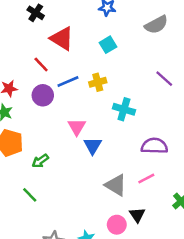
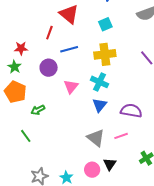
red line: (41, 64) -> (49, 33), turned 56
yellow cross: (98, 82) -> (105, 54), moved, size x1.5
purple circle: (43, 95) -> (49, 68), moved
cyan cross: (124, 109) -> (99, 82), moved
blue triangle: (93, 146) -> (100, 105), moved

